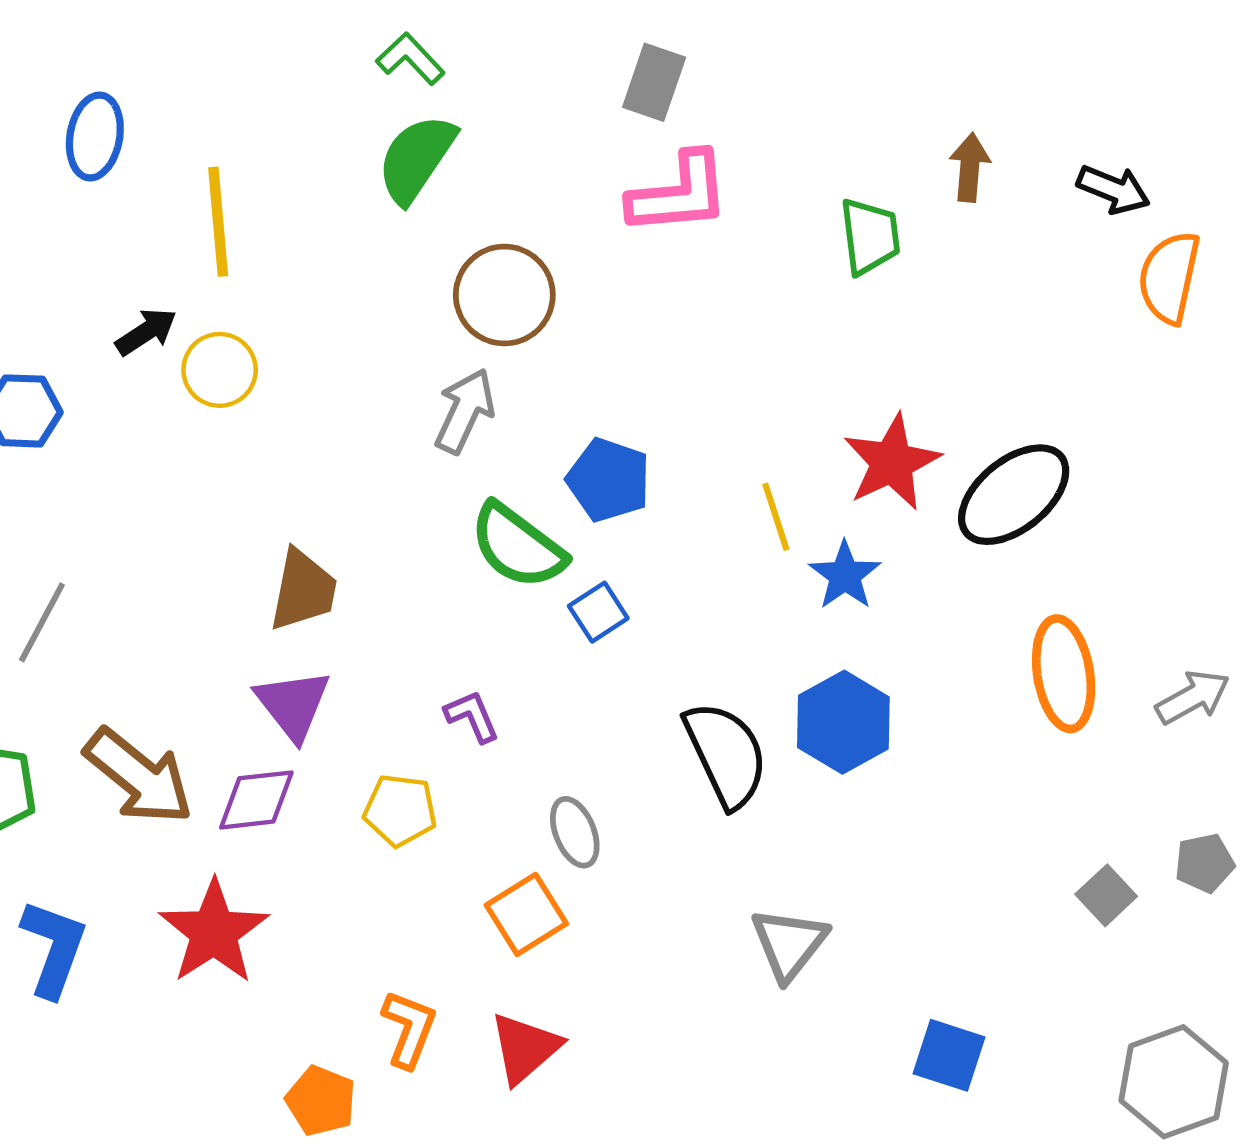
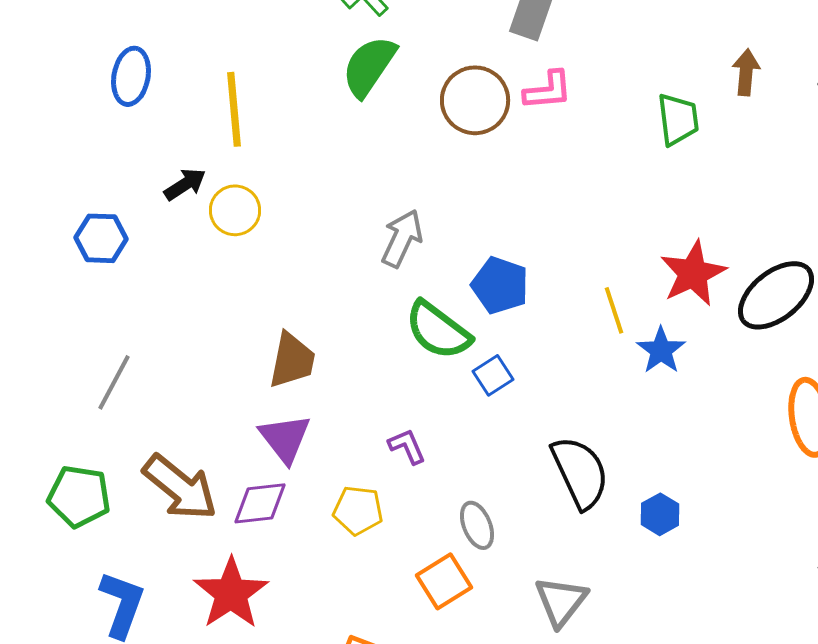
blue ellipse: (95, 137) -> (131, 76), moved
pink L-shape: (679, 194) -> (548, 90), size x0.7
brown circle: (504, 295) -> (475, 100), moved
blue hexagon: (843, 722) -> (660, 514), moved, size x0.6
gray triangle: (789, 944) -> (561, 601), moved

